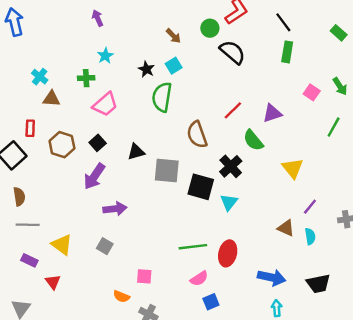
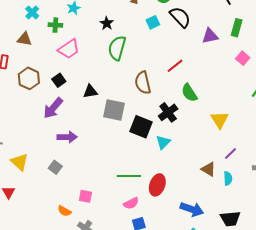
green rectangle: (287, 52) -> (237, 28), moved
cyan square: (174, 66) -> (153, 22), moved
cyan cross: (40, 77) -> (32, 12), moved
purple triangle: (272, 113) -> (210, 36), moved

